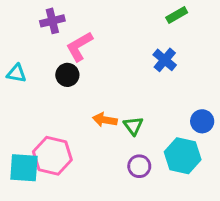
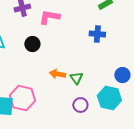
pink L-shape: (79, 46) -> (49, 17), moved, turned 40
blue cross: (165, 60) -> (97, 34), turned -35

